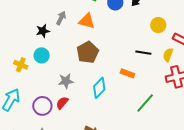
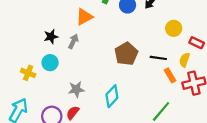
gray arrow: (61, 18) -> (73, 41), moved
orange triangle: (87, 21) -> (84, 17), moved, turned -42
brown pentagon: (88, 52) -> (126, 54), moved
orange rectangle: (127, 73) -> (170, 75), moved, turned 40

